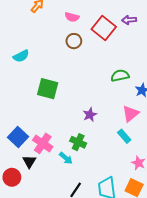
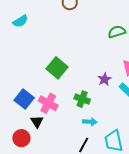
green square: (48, 89) -> (57, 68), moved, turned 30
purple star: (90, 115) -> (104, 79), moved
cyan arrow: (66, 158) -> (90, 122), moved, turned -32

